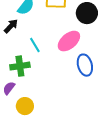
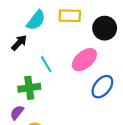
blue ellipse: (85, 65) -> (102, 87), turned 55

